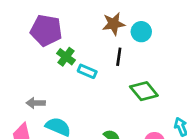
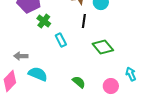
cyan rectangle: (87, 71) -> (61, 40), moved, turned 40

